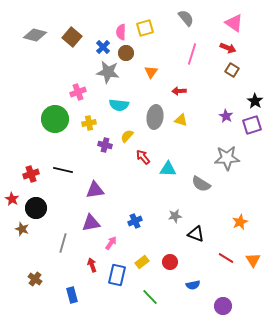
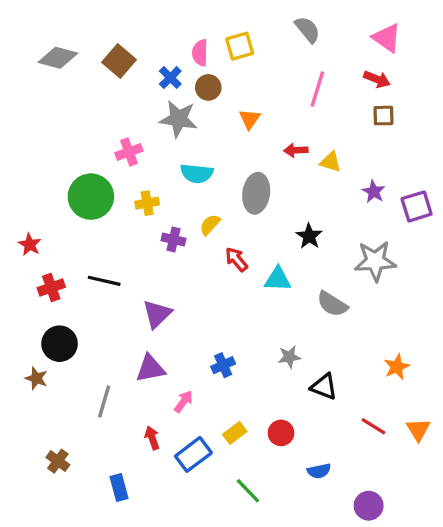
brown square: (232, 70) -> (383, 116), turned -32
black star: (255, 101) -> (309, 236), moved
yellow triangle: (181, 120) -> (331, 162), moved
purple triangle: (95, 190) -> (157, 314), turned -36
red star: (12, 199) -> (30, 244), moved
blue rectangle: (117, 275) -> (193, 454), turned 40

